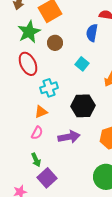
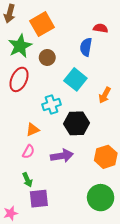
red ellipse: (28, 64) -> (19, 79), turned 50
cyan square: (82, 64) -> (75, 79), size x1.5
cyan cross: (49, 88) -> (51, 105), moved
purple square: (47, 178) -> (39, 199), turned 36

